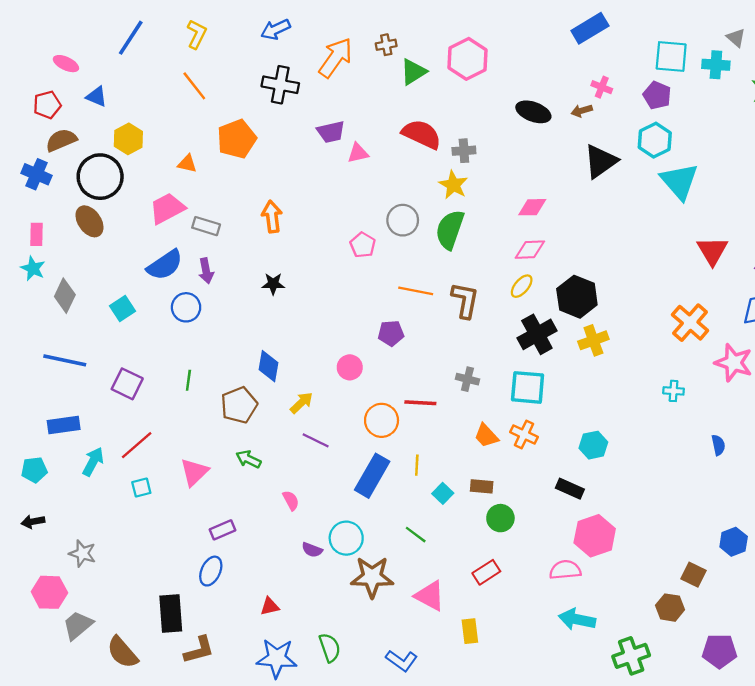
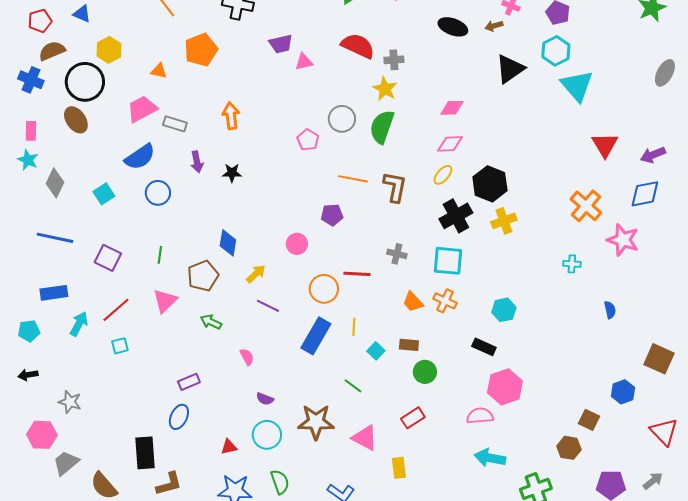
purple arrow: (206, 271) -> (197, 162), moved
pink triangle: (194, 472) -> (165, 301), moved
cyan circle: (346, 538) -> (267, 435), moved

